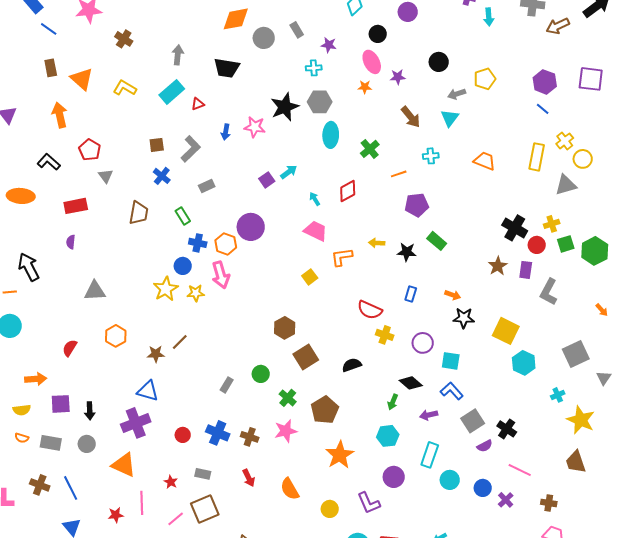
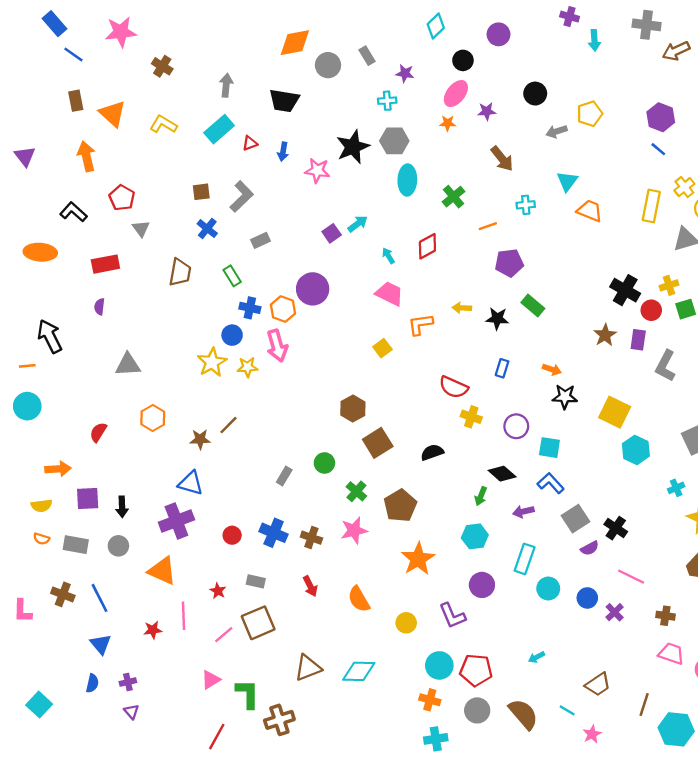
pink ellipse: (372, 62) -> (456, 94), turned 65
cyan triangle: (450, 118) -> (567, 181), moved
blue arrow: (226, 132) -> (283, 152), moved

